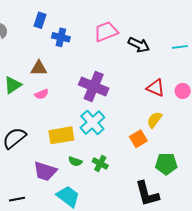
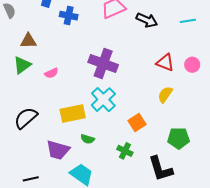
brown triangle: (39, 68) -> (28, 41), moved
orange square: (138, 139) -> (137, 122), moved
green cross: (100, 164) -> (125, 151), moved

